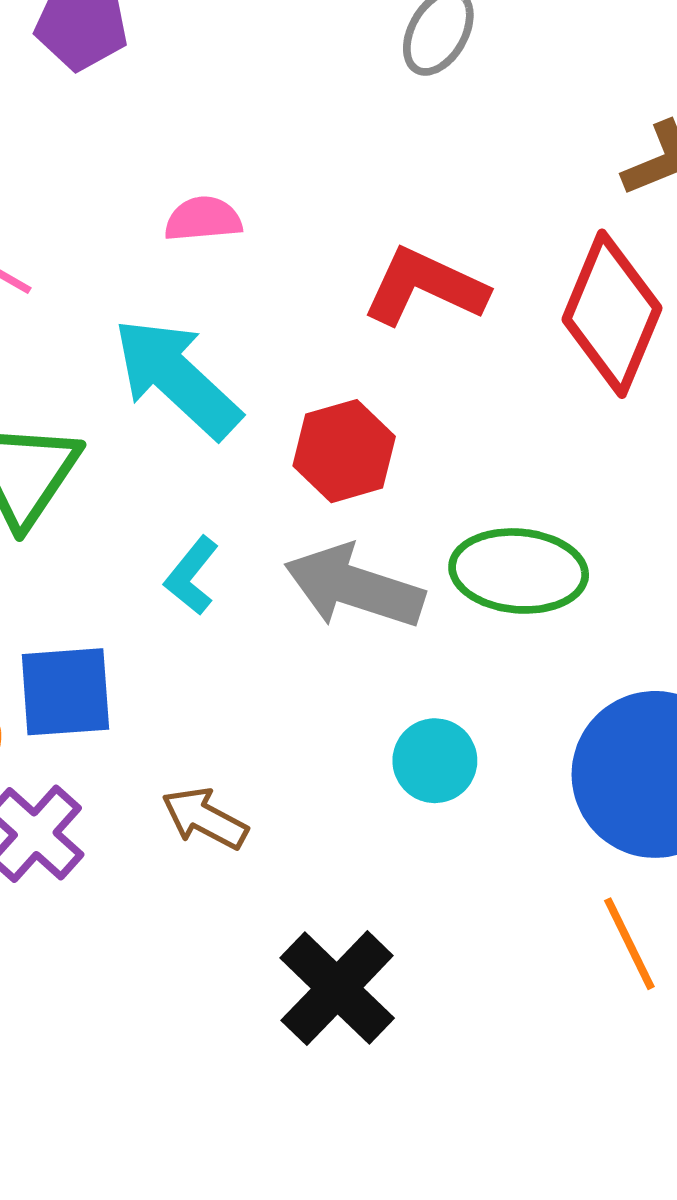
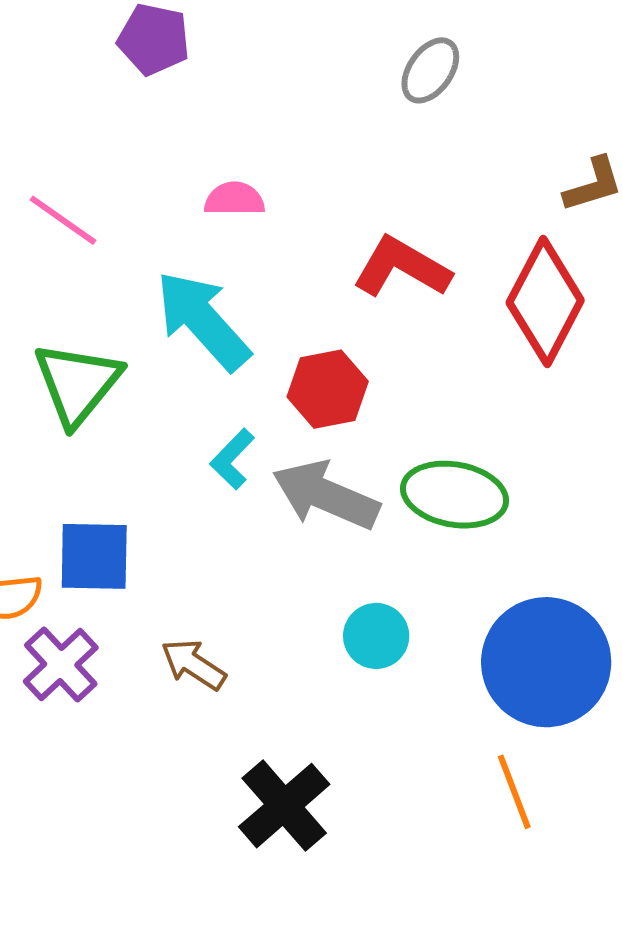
cyan L-shape: (192, 576) -> (232, 459), moved

